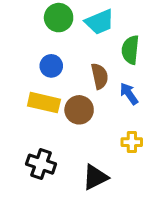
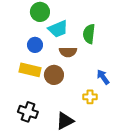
cyan trapezoid: (100, 22) -> (58, 29), moved
brown semicircle: (100, 76) -> (68, 52), turned 102
blue arrow: (129, 94) -> (103, 77), moved

